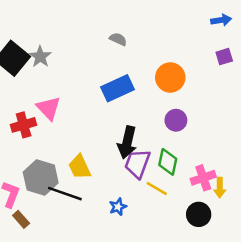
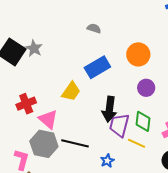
pink triangle: (49, 108) -> (48, 119), moved
yellow trapezoid: (80, 167) -> (71, 91), moved, turned -115
black line: (65, 194) -> (75, 143), moved

